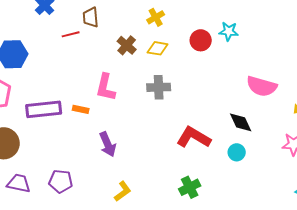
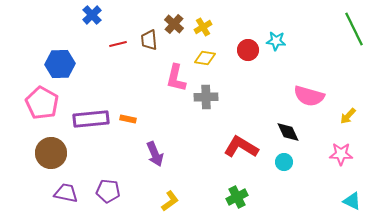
brown trapezoid: (91, 17) -> (149, 40), moved
brown cross: (127, 45) -> (174, 24), moved
pink L-shape: (106, 87) -> (176, 78), moved

